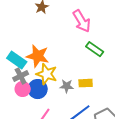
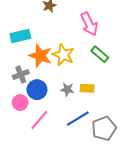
cyan rectangle: (17, 60) -> (20, 36), moved, turned -54
yellow star: (47, 74) -> (63, 55), moved
pink circle: (23, 89) -> (20, 103), moved

